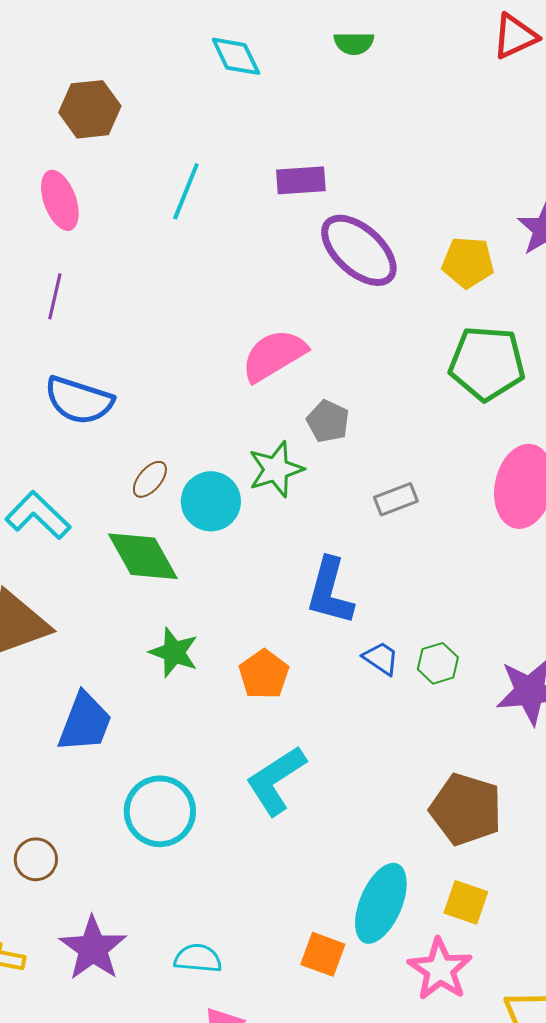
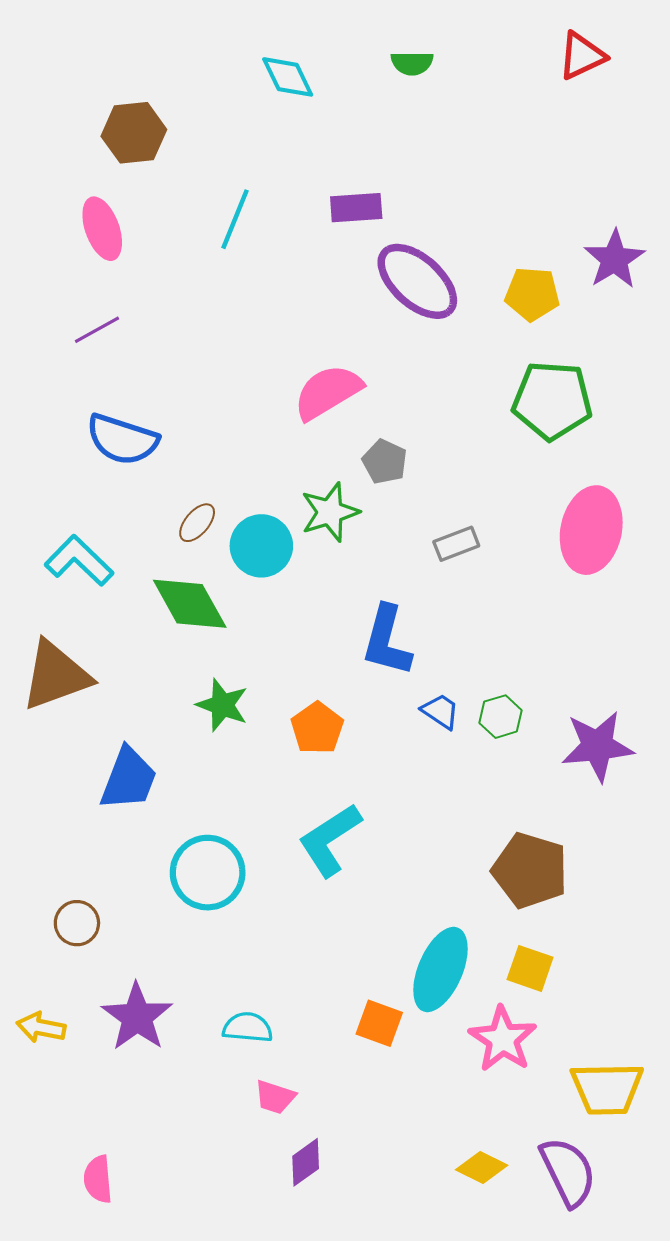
purple line: (55, 296) -> (97, 330), turned 48

